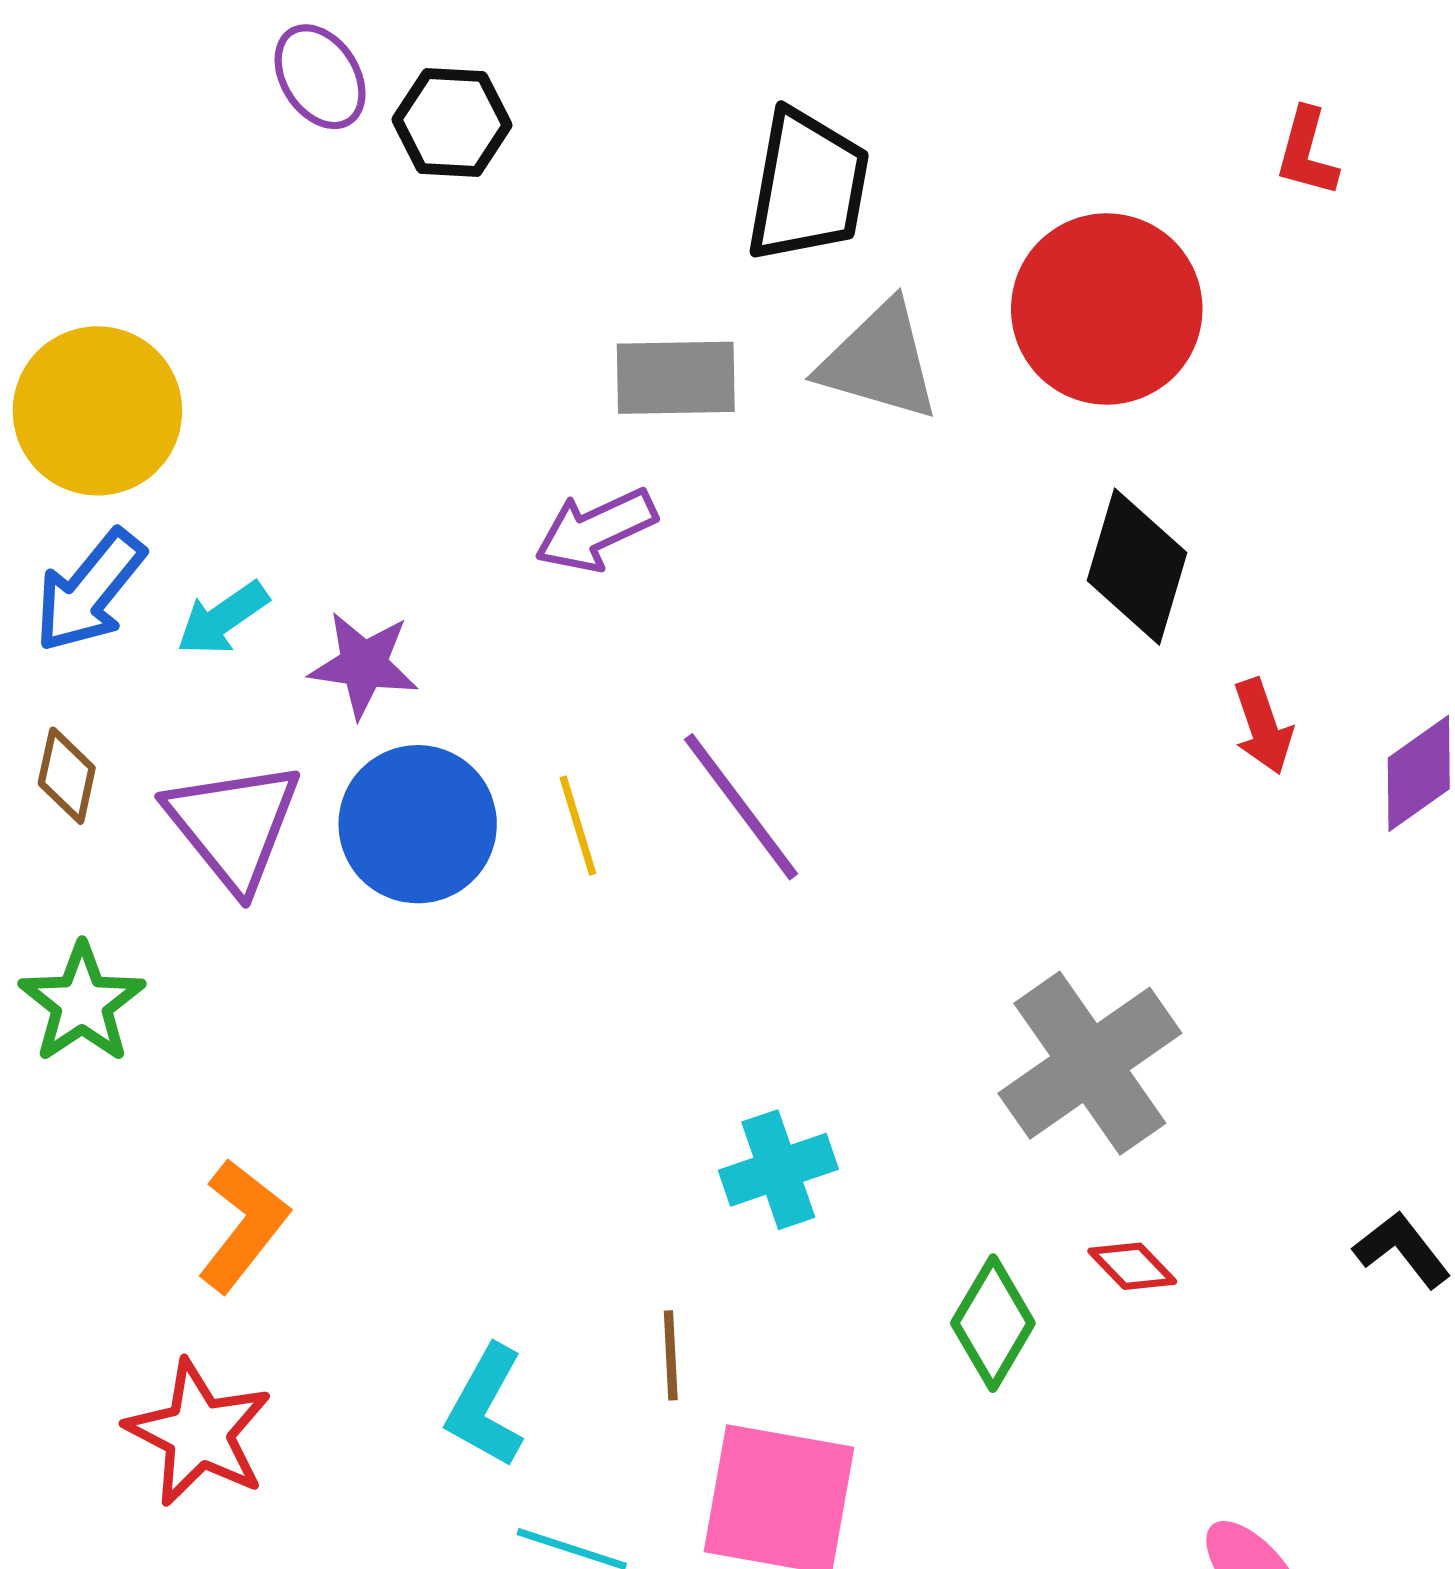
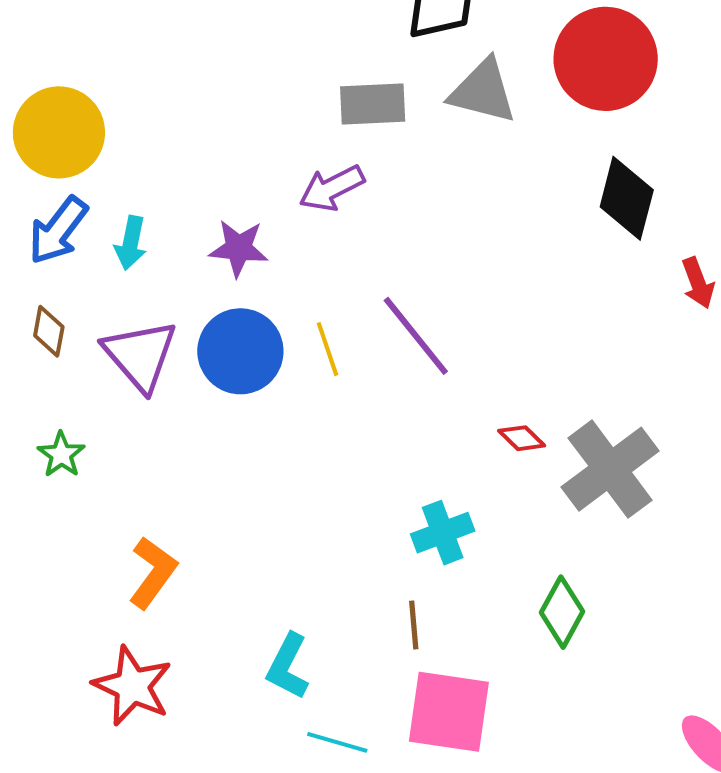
cyan arrow: (223, 618) -> (131, 243), turned -42
purple star: (364, 665) -> (239, 248), moved
green star: (82, 1003) -> (61, 455), size x0.7
red diamond: (1132, 1266) -> (522, 438), moved
brown line: (671, 1355) -> (414, 625), moved

